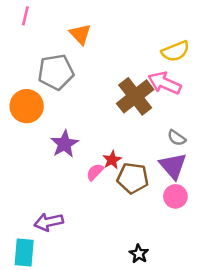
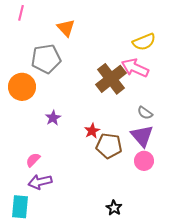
purple star: (64, 144) -> (53, 118), size x0.7
pink semicircle: (95, 172) -> (33, 160), moved

